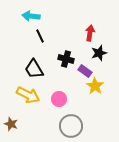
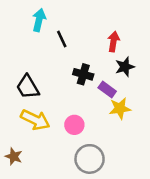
cyan arrow: (31, 16) -> (39, 20), turned 96
black line: (40, 36) -> (62, 39), moved
black trapezoid: (34, 69) -> (28, 87), moved
yellow star: (95, 86) -> (120, 108), turned 30

